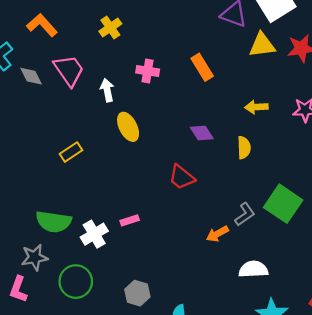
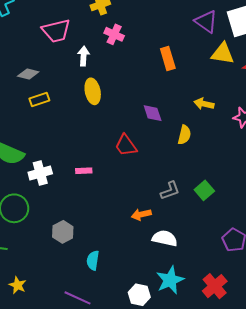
pink trapezoid: (69, 70) -> (56, 31), turned 96
pink cross: (148, 71) -> (114, 34), moved
gray diamond: (31, 76) -> (28, 74), moved, turned -65
green square: (283, 204) -> (204, 190), size x0.6
pink rectangle: (130, 220) -> (84, 171), moved
orange arrow: (217, 234) -> (141, 215), moved

